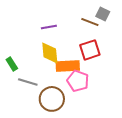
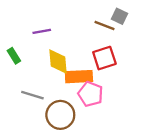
purple line: (49, 27) -> (42, 31), moved
green rectangle: (12, 64) -> (14, 56), moved

